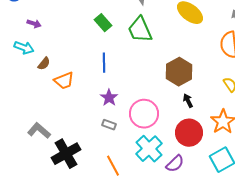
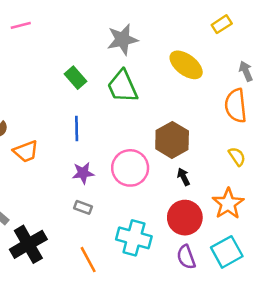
purple star: (109, 98) -> (83, 173), turned 30
pink circle: (144, 114) -> (130, 168), moved
cyan cross: (149, 149) -> (134, 238), turned -32
purple semicircle: (175, 164) -> (186, 257), moved, turned 114

